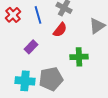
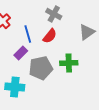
blue line: (38, 15) -> (28, 34), moved
gray pentagon: (51, 79) -> (41, 68), moved

